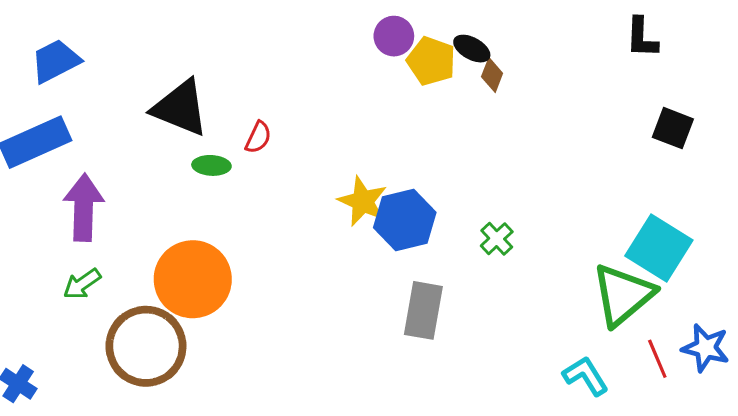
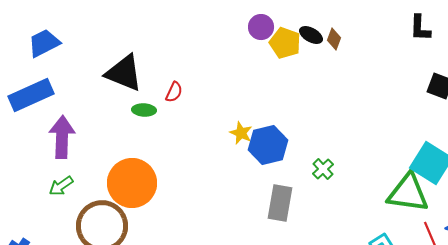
brown diamond: (492, 75) -> (334, 39), moved
yellow star: (363, 201) -> (241, 133), size x0.7
green cross: (497, 239) -> (323, 169), moved
green triangle: (623, 295) -> (408, 193), turned 48

